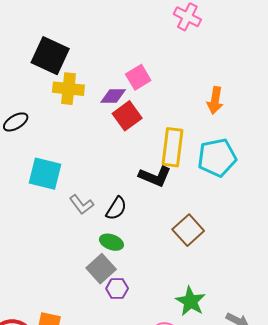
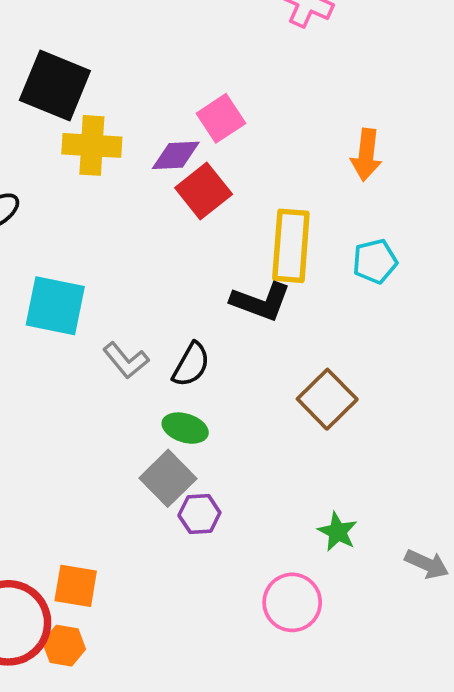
cyan pentagon: (217, 158) -> (375, 261), size x0.6
green star: (190, 301) -> (337, 532), size x0.7

